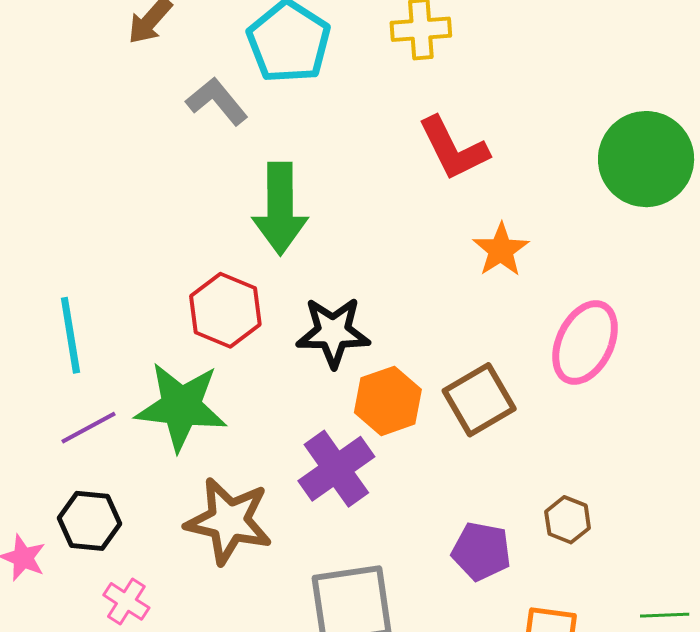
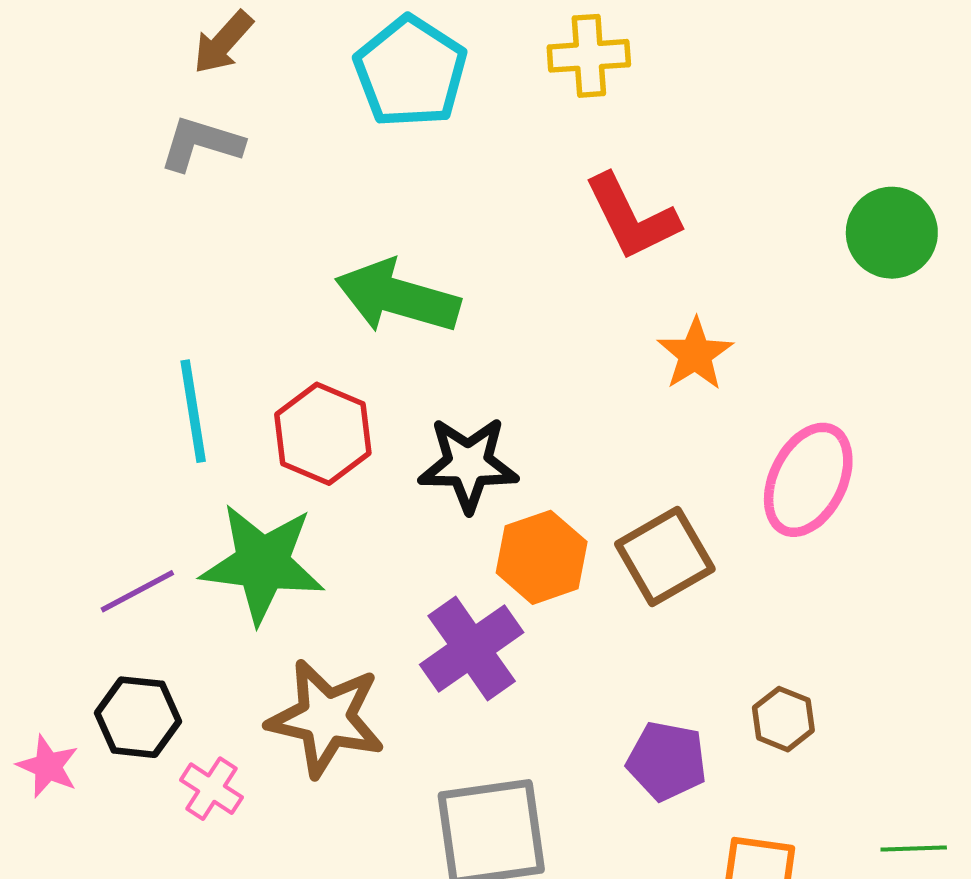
gray L-shape: (217, 101) -> (201, 144), moved, turned -34
green circle: (646, 159) -> (892, 233), size x0.7
green arrow: (280, 209) -> (397, 297), turned 106
cyan line: (70, 335) -> (193, 411), moved
pink cross: (126, 601) -> (211, 789), moved

